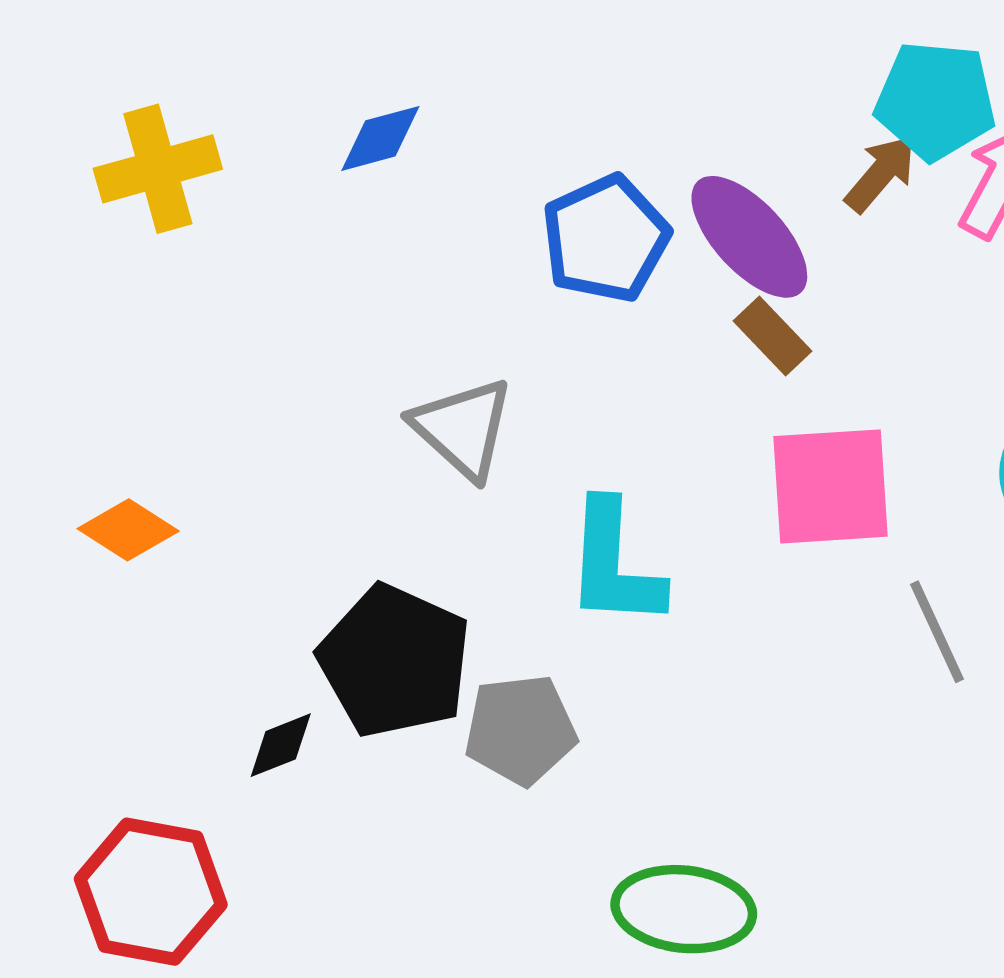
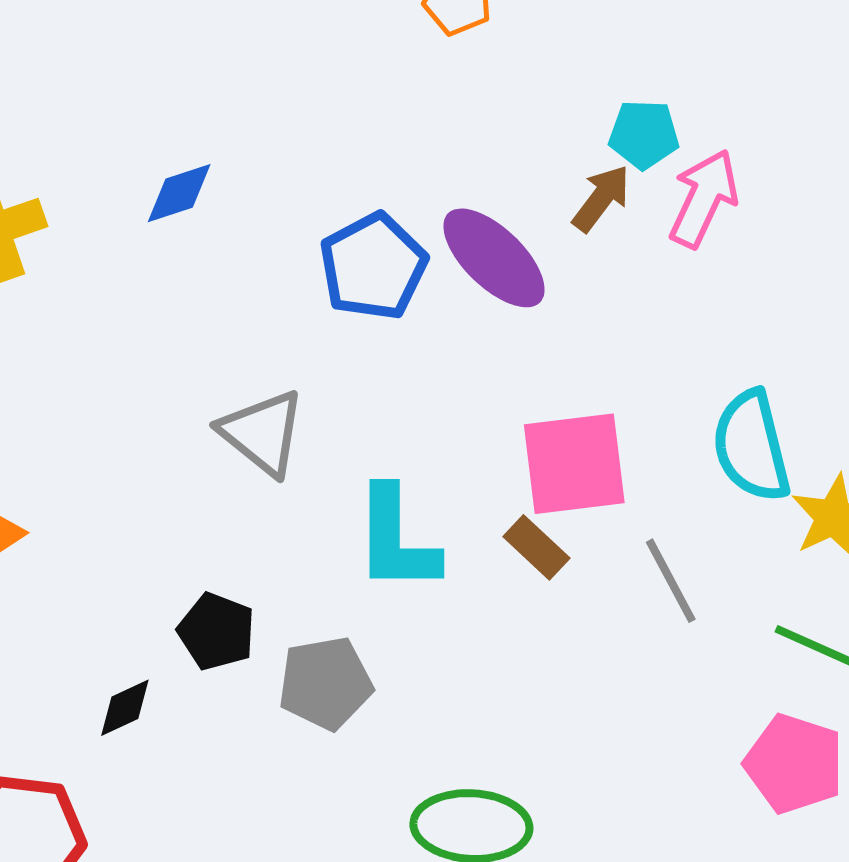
cyan pentagon: (935, 101) -> (644, 134), size x0.7
brown rectangle: (773, 336) -> (536, 547), moved
black pentagon: (395, 661) -> (217, 632), size x0.6

